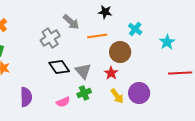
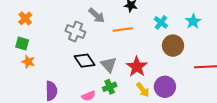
gray cross: (50, 38) -> (75, 31), turned -36
cyan star: (167, 42) -> (193, 21), moved
brown circle: (120, 52) -> (173, 46), moved
red star: (111, 73) -> (137, 67), size x1.5

